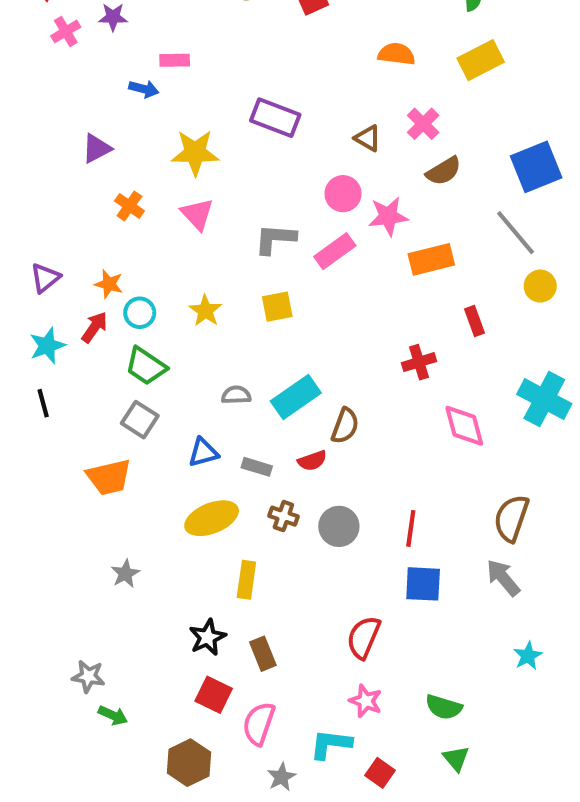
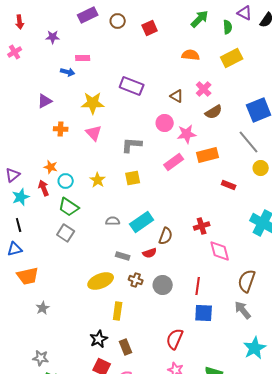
pink cross: (66, 31) -> (15, 52), moved
orange cross: (129, 206) -> (61, 129), turned -32
pink rectangle: (335, 251) -> (174, 162), moved
purple triangle: (45, 278) -> (13, 175), moved
red rectangle: (474, 321) -> (229, 185), turned -48
red arrow: (94, 327) -> (44, 188), turned -56
red cross: (419, 362) -> (202, 226), moved
pink diamond: (464, 426) -> (220, 251), moved
blue triangle: (203, 452) -> (15, 249), moved
orange trapezoid: (109, 477) -> (28, 276), moved
gray star: (125, 574) -> (43, 308), moved
cyan star: (528, 656) -> (255, 348), size x1.6

